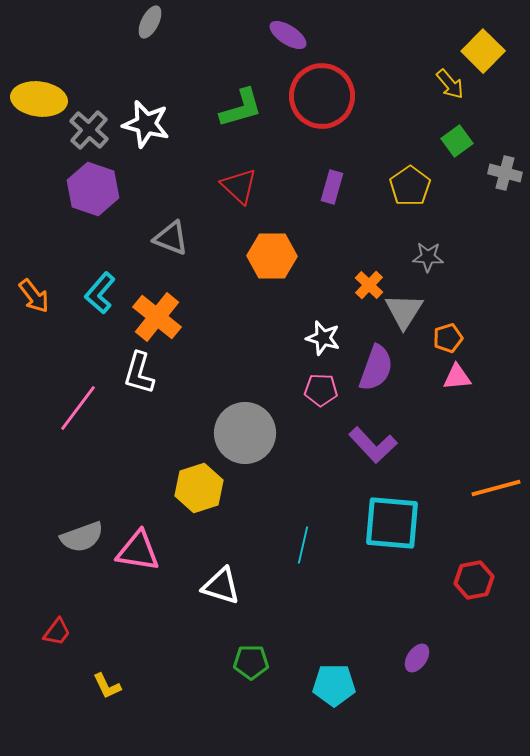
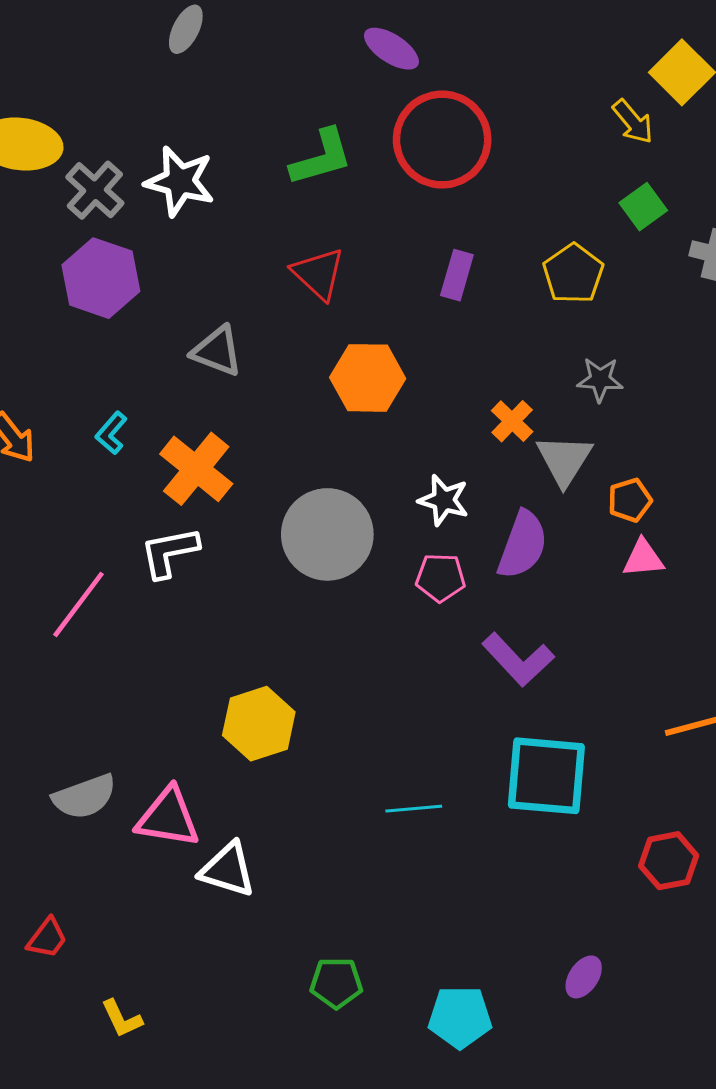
cyan L-shape: (100, 293) -> (111, 433), size x0.7
white L-shape: (139, 373) -> (169, 552), turned 63
gray circle: (245, 433) -> (327, 534), moved
cyan line: (303, 545) -> (414, 809), turned 72
white triangle: (221, 586) -> (228, 870), moved

